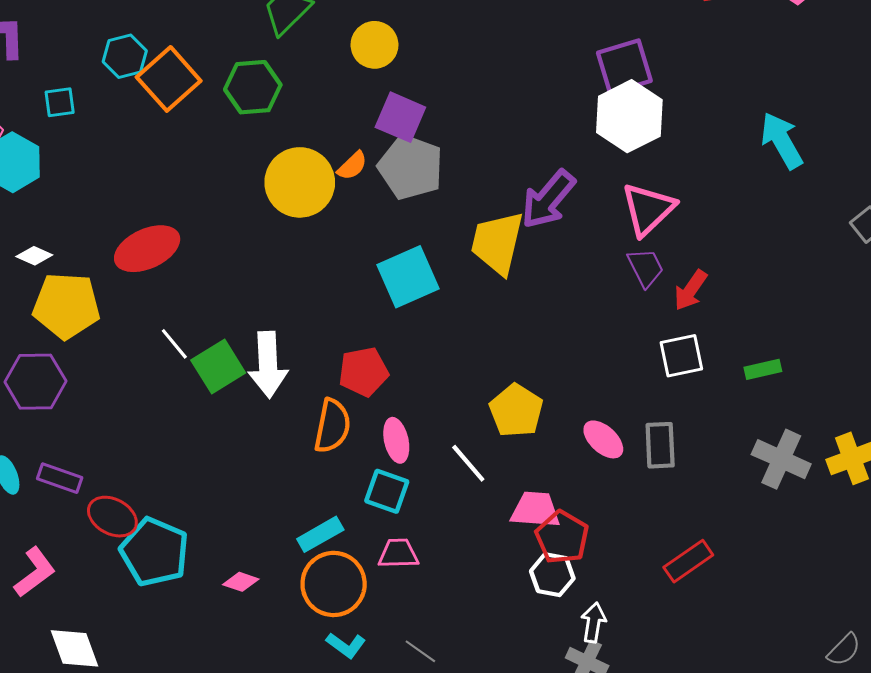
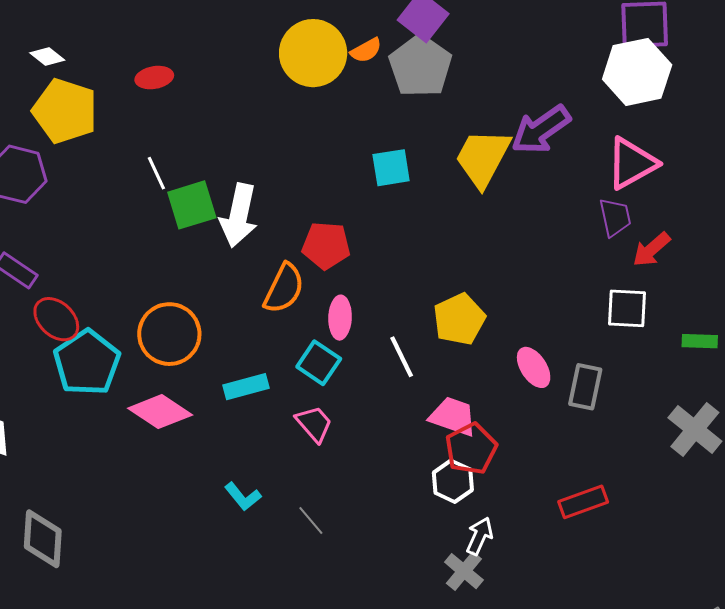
red ellipse: (147, 249) -> (154, 78), size x0.6
cyan square: (408, 277) -> (391, 168), size x0.7
pink trapezoid: (398, 554) -> (314, 424), turned 36
pink diamond: (241, 582) -> (160, 412), size x1.8
orange circle: (334, 584) -> (169, 334), moved

